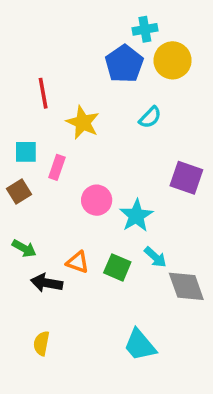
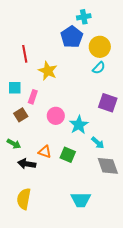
yellow circle: (173, 60) -> (100, 47), moved
cyan semicircle: (150, 117) -> (99, 68), moved
brown square: (19, 191) -> (21, 115), moved
cyan arrow: (155, 257) -> (98, 143), moved
yellow semicircle: (41, 343) -> (24, 199), size x1.5
cyan trapezoid: (140, 345) -> (81, 200), turned -50

